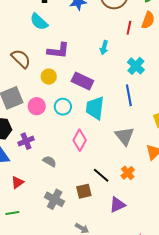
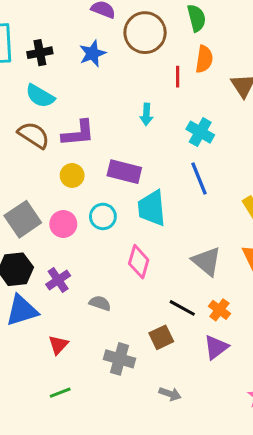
brown semicircle: (21, 59) -> (34, 135), moved
gray triangle: (125, 136) -> (207, 261), moved
orange cross: (128, 173) -> (219, 310), moved

